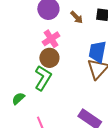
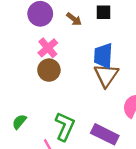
green L-shape: (43, 78) -> (65, 126), moved

